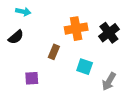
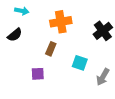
orange cross: (76, 29) -> (61, 22), moved
purple square: (32, 78) -> (38, 74), moved

